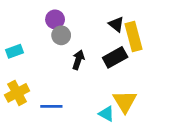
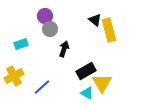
cyan rectangle: (15, 51) -> (21, 44), moved
black rectangle: (115, 57) -> (86, 71), moved
blue line: (51, 106) -> (42, 87), turned -42

